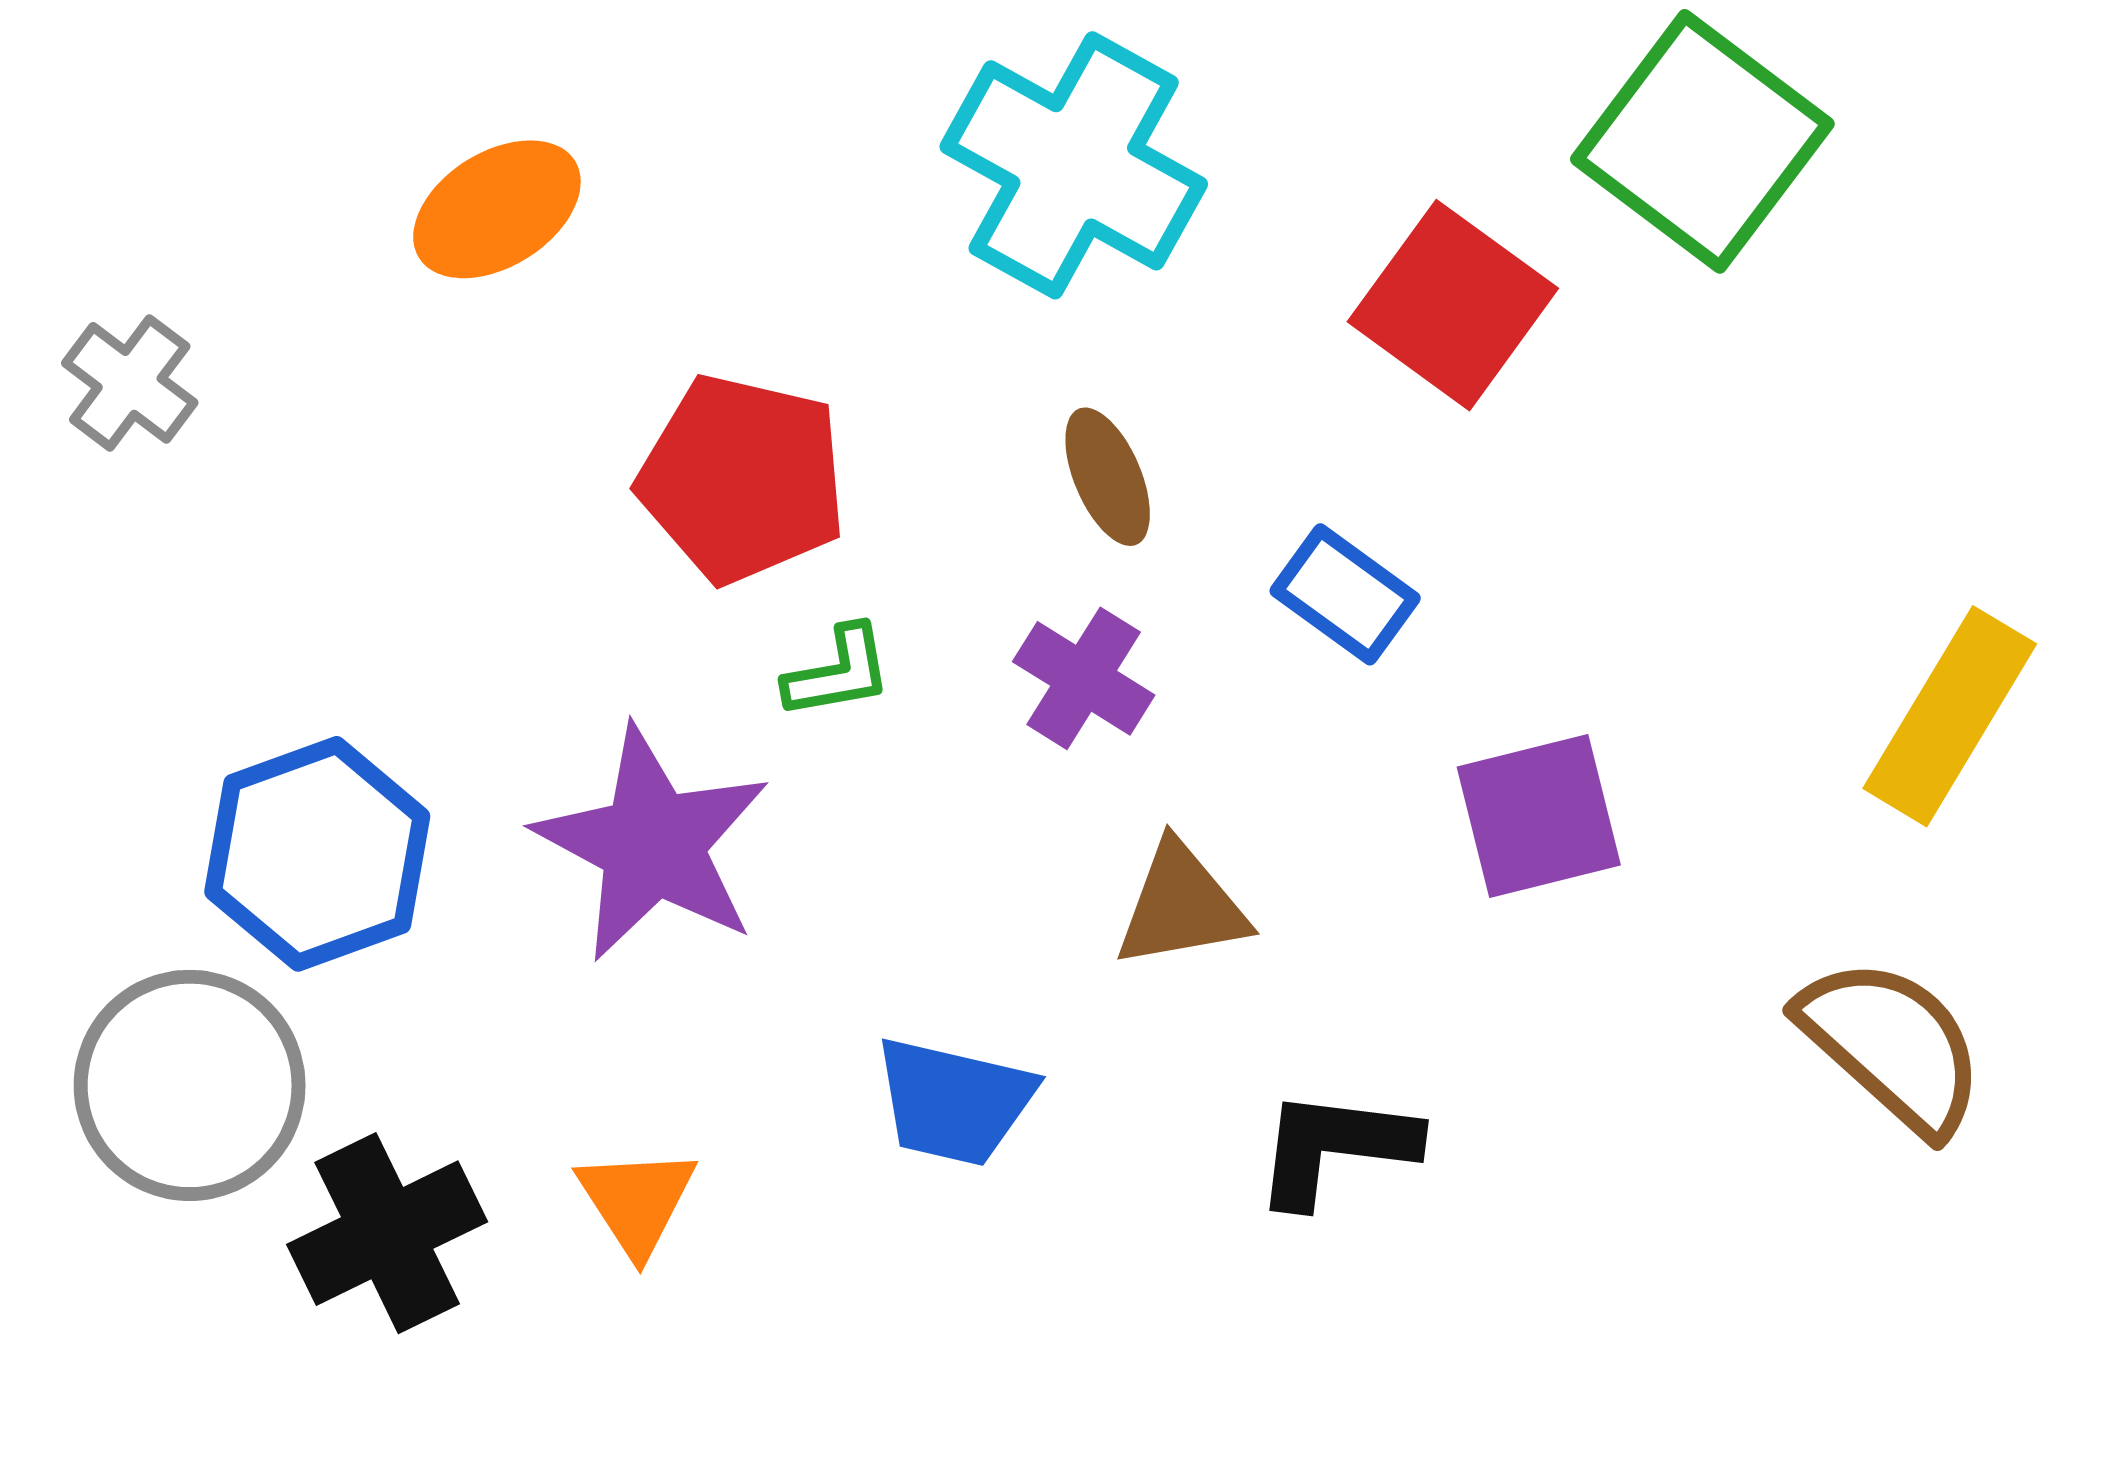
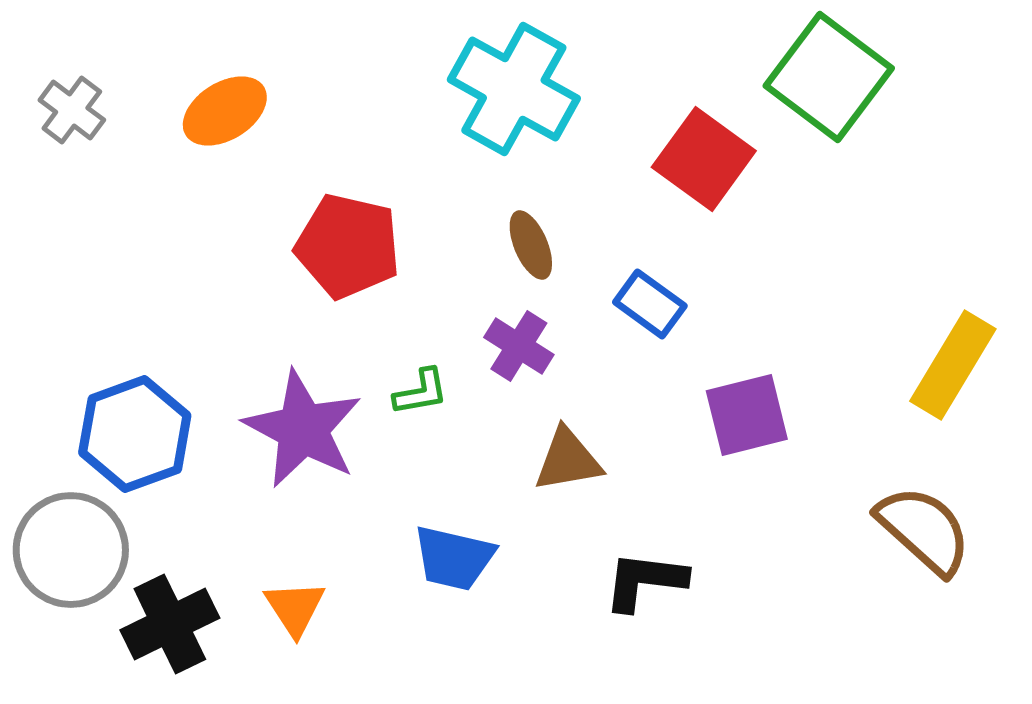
gray cross: (130, 383) -> (72, 110), moved
green L-shape: (838, 672) -> (421, 392), moved

